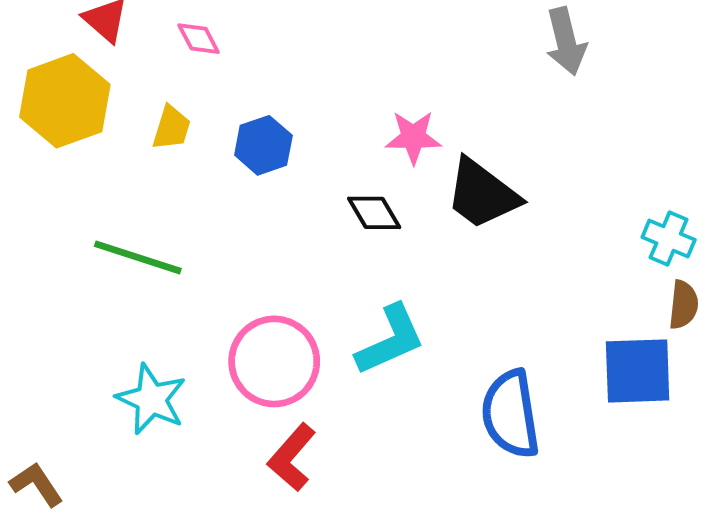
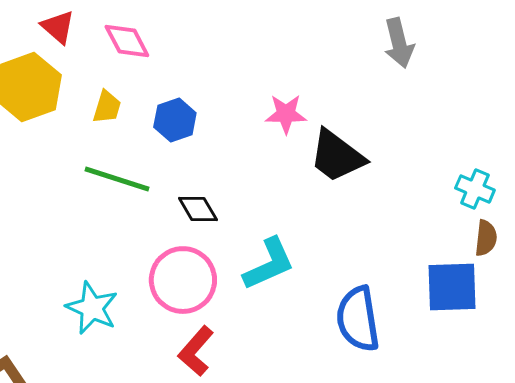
pink diamond: (199, 39) -> (127, 41), size x1.4
black diamond: (374, 213) -> (198, 209), moved
green line: (138, 257) -> (117, 179), moved

